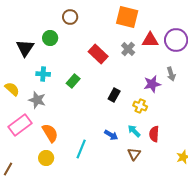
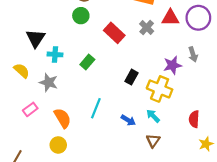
green circle: (50, 38) -> (81, 16), moved
black triangle: (25, 48) -> (36, 38), moved
yellow cross: (140, 106) -> (160, 89), size x1.6
pink rectangle: (20, 125) -> (30, 109), size x0.6
red semicircle: (154, 134) -> (194, 119), moved
cyan line: (81, 149) -> (96, 108), moved

